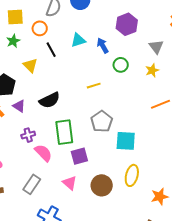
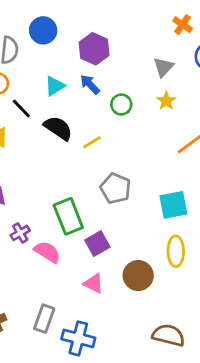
purple hexagon: (127, 24) -> (94, 49), moved
gray triangle: (156, 47) -> (163, 67), turned 35
black semicircle: (50, 100) -> (58, 128), moved, turned -105
cyan square: (126, 141) -> (173, 205), moved
gray rectangle: (32, 184) -> (44, 319), moved

